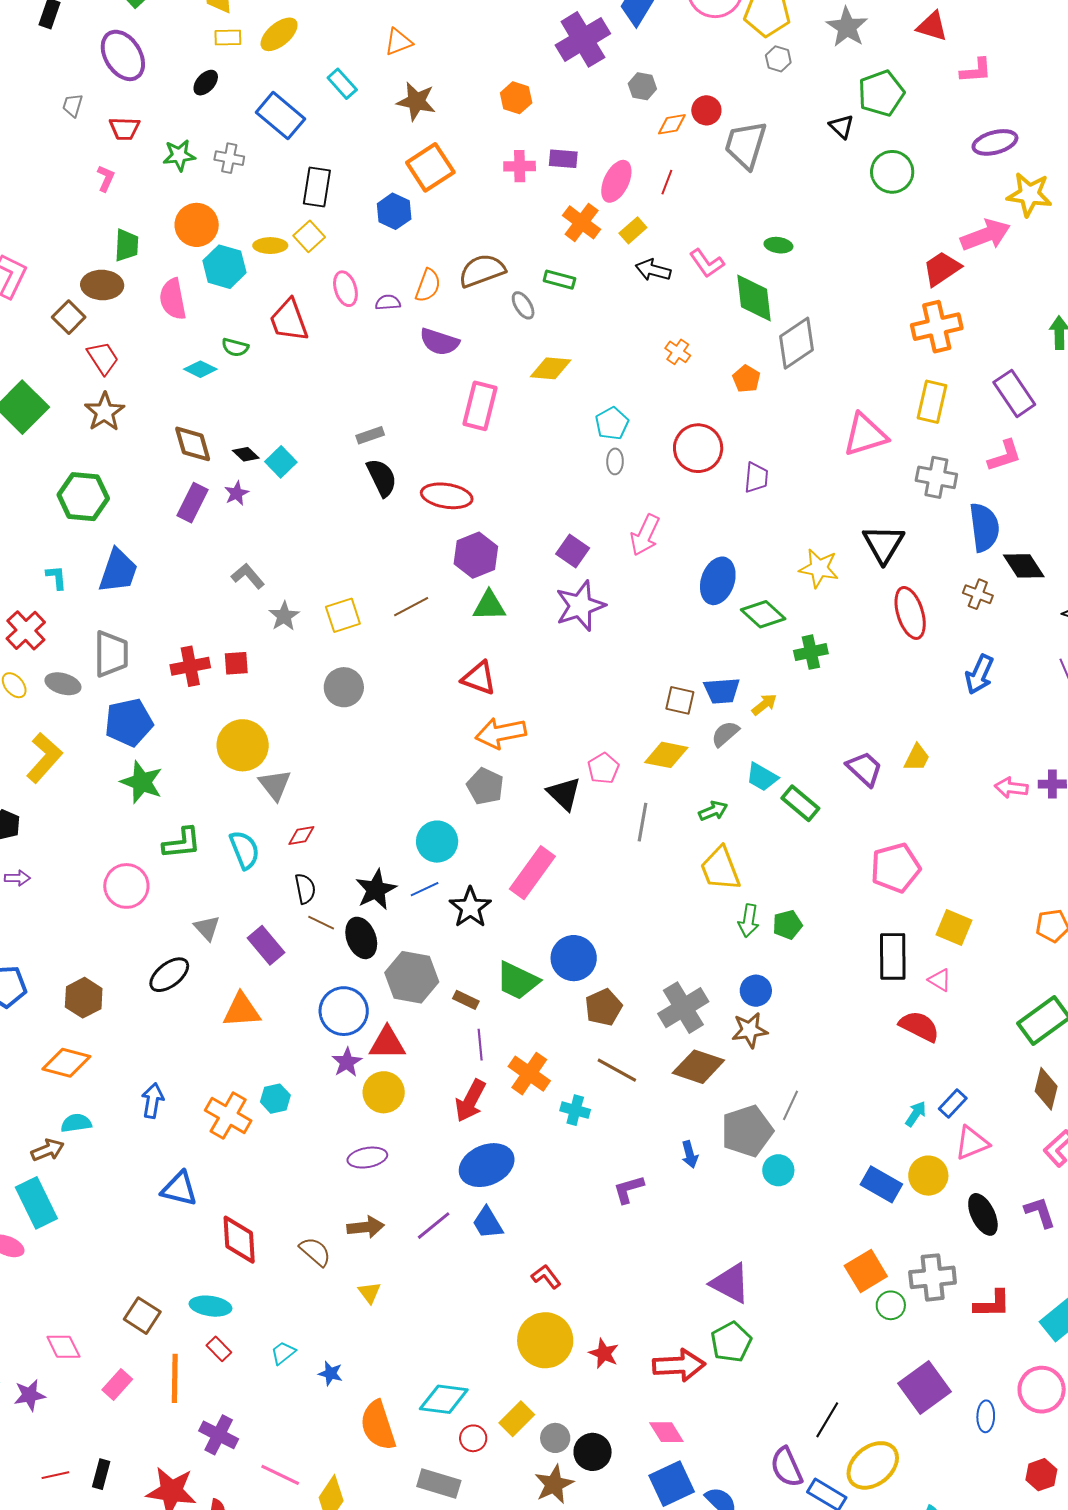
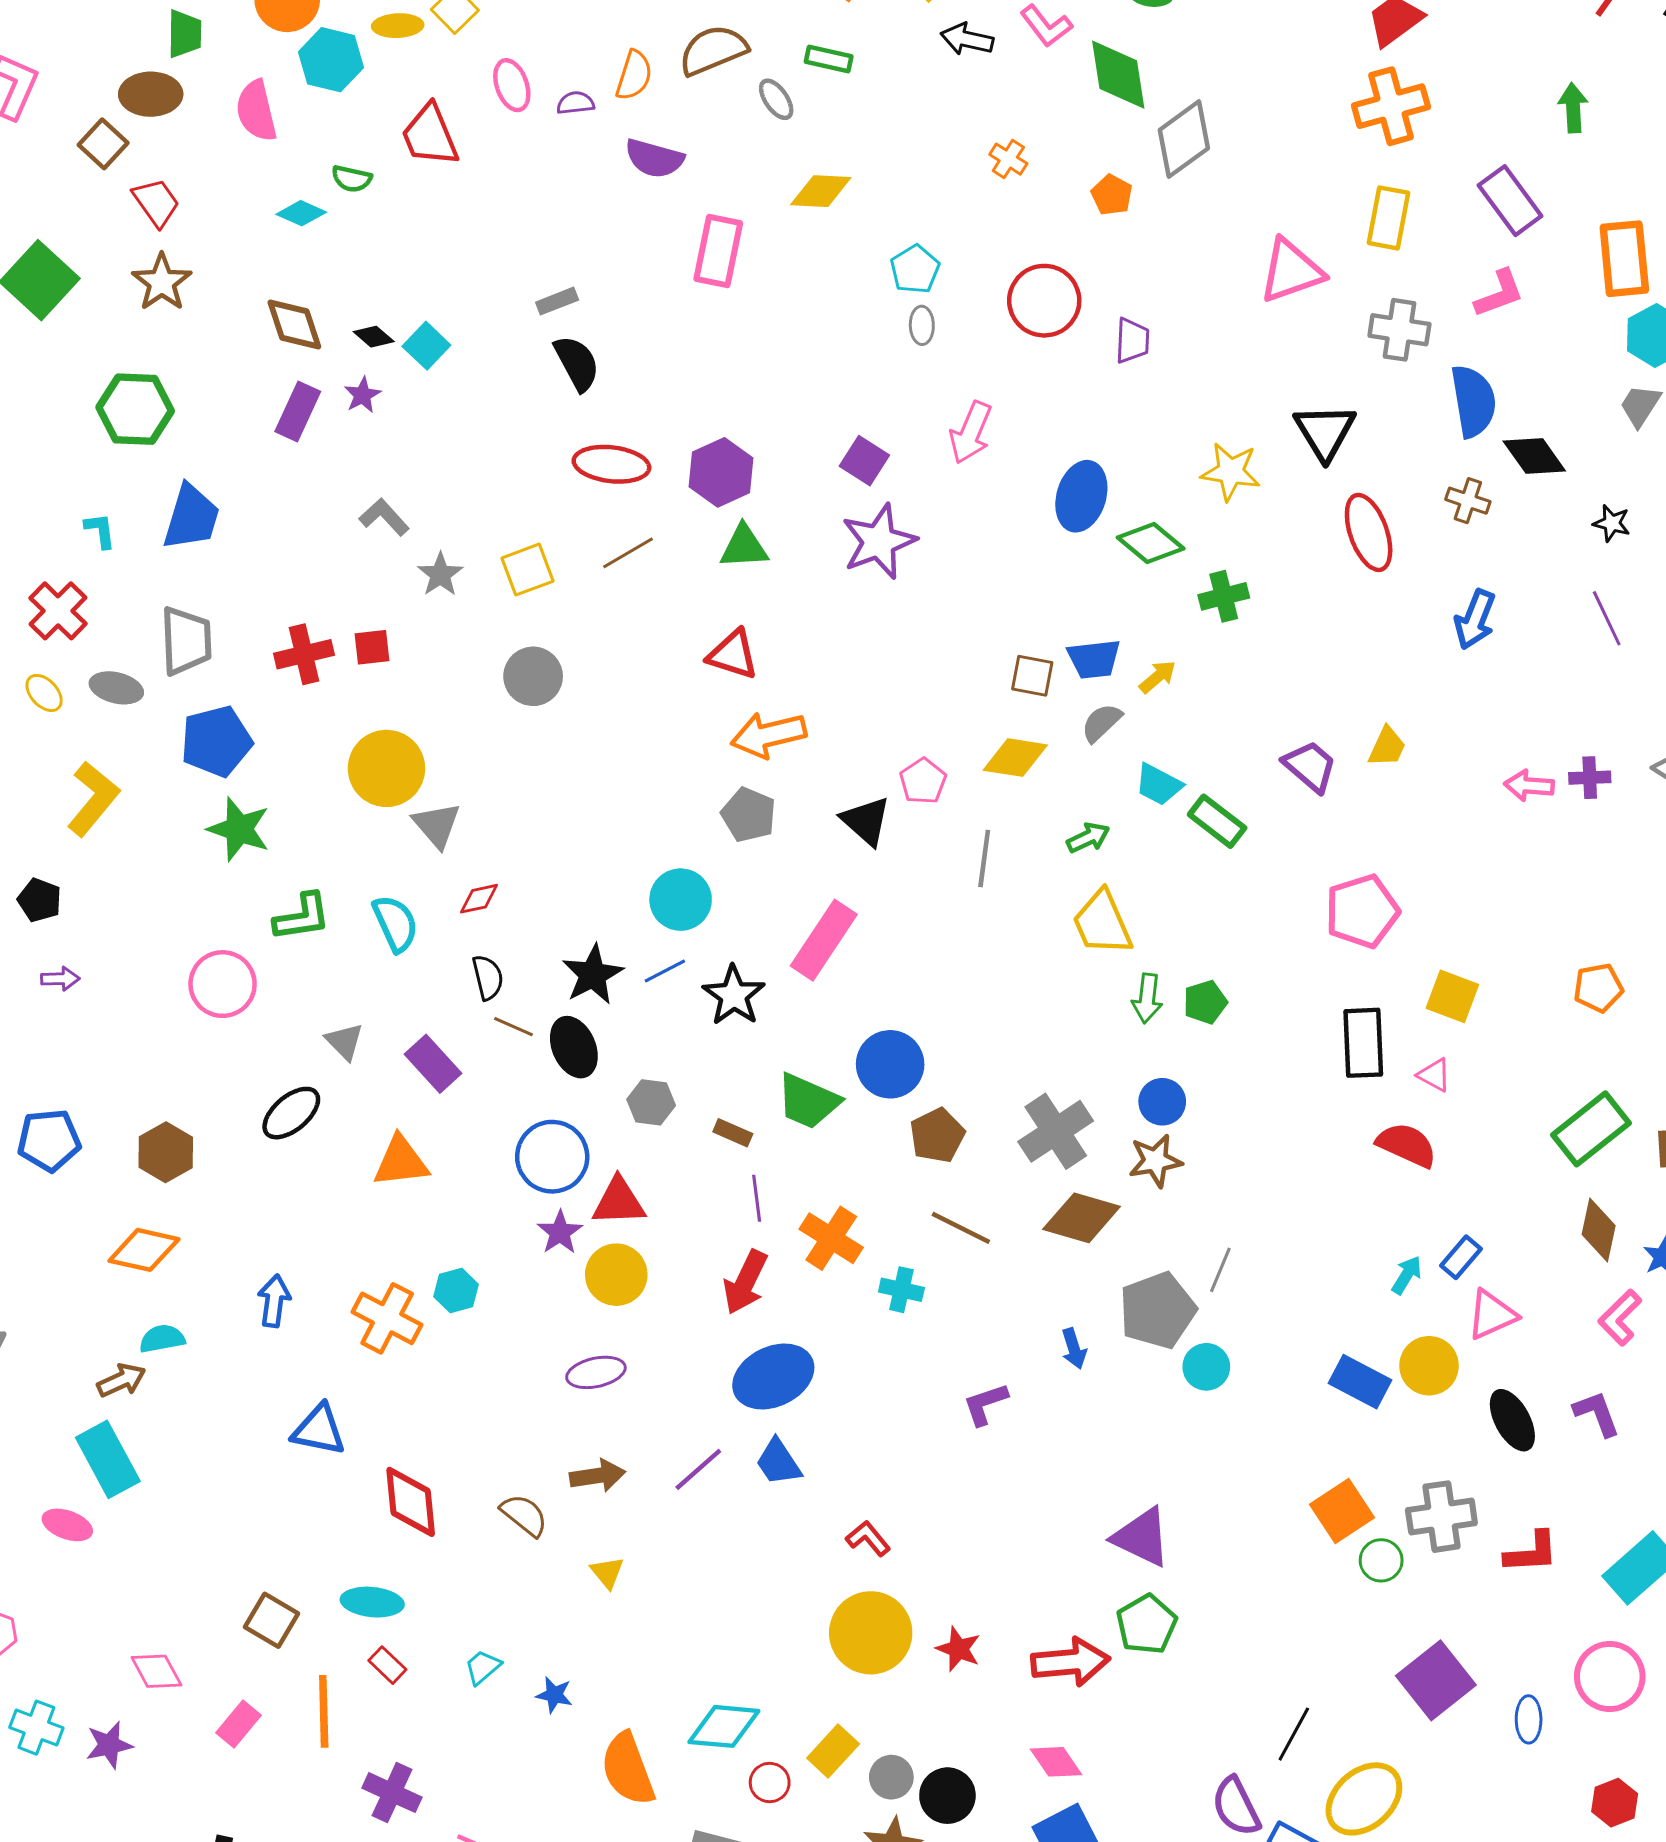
red ellipse: (447, 496) -> (611, 464), moved
gray hexagon: (412, 977) -> (651, 1102), size x0.6

